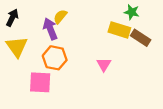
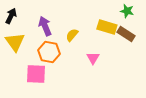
green star: (132, 12) -> (127, 11), moved
yellow semicircle: (60, 17) -> (72, 35), moved

